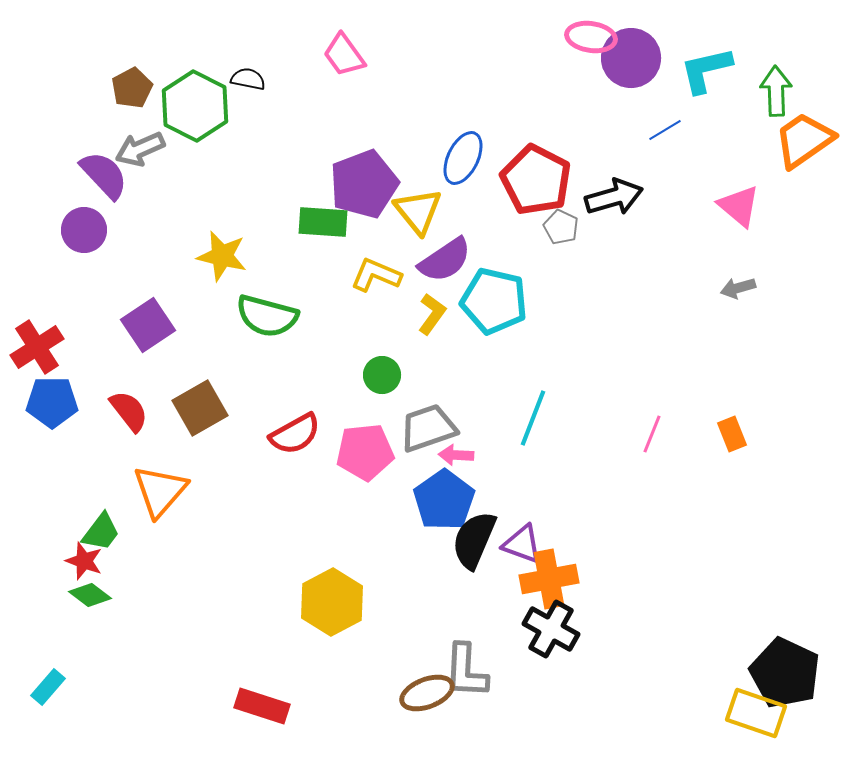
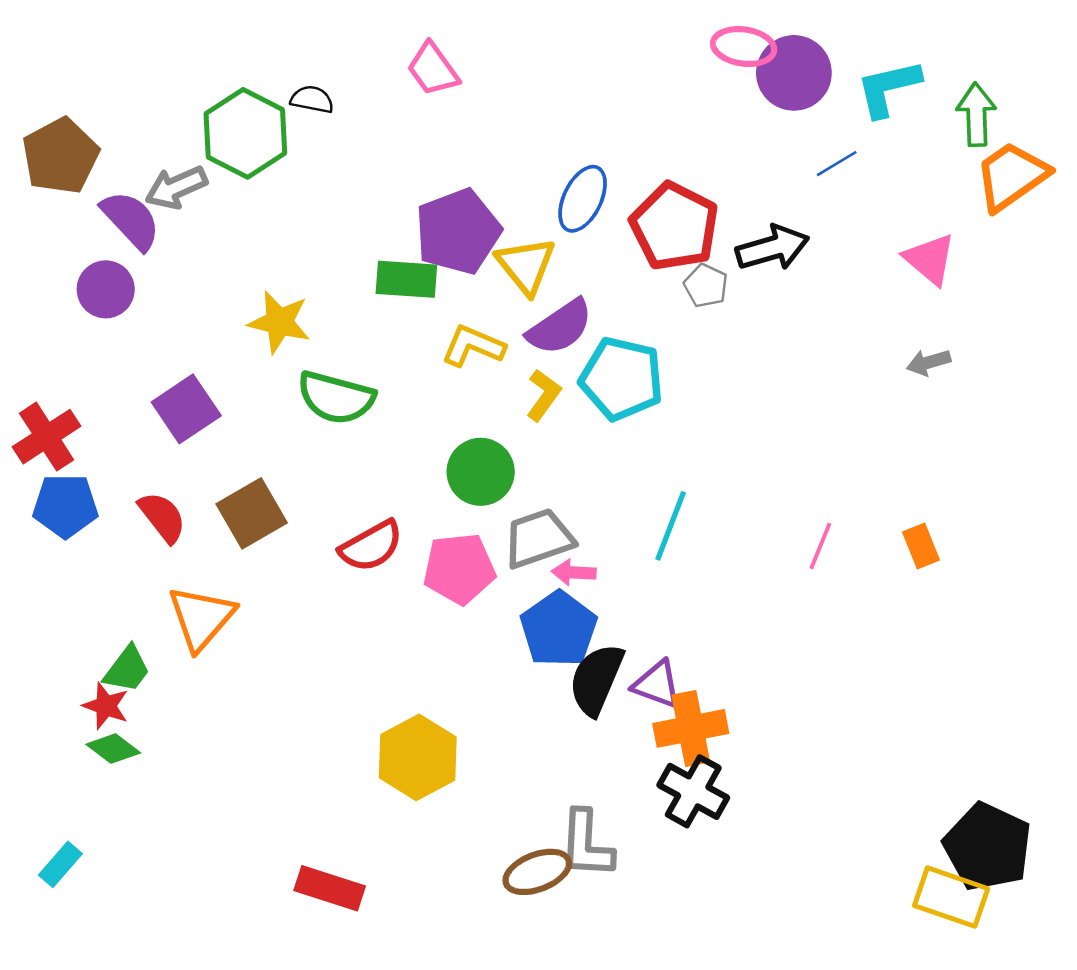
brown pentagon: (132, 88) -> (60, 156), moved, size x1.5
green circle: (382, 375) -> (481, 472), size x1.4

